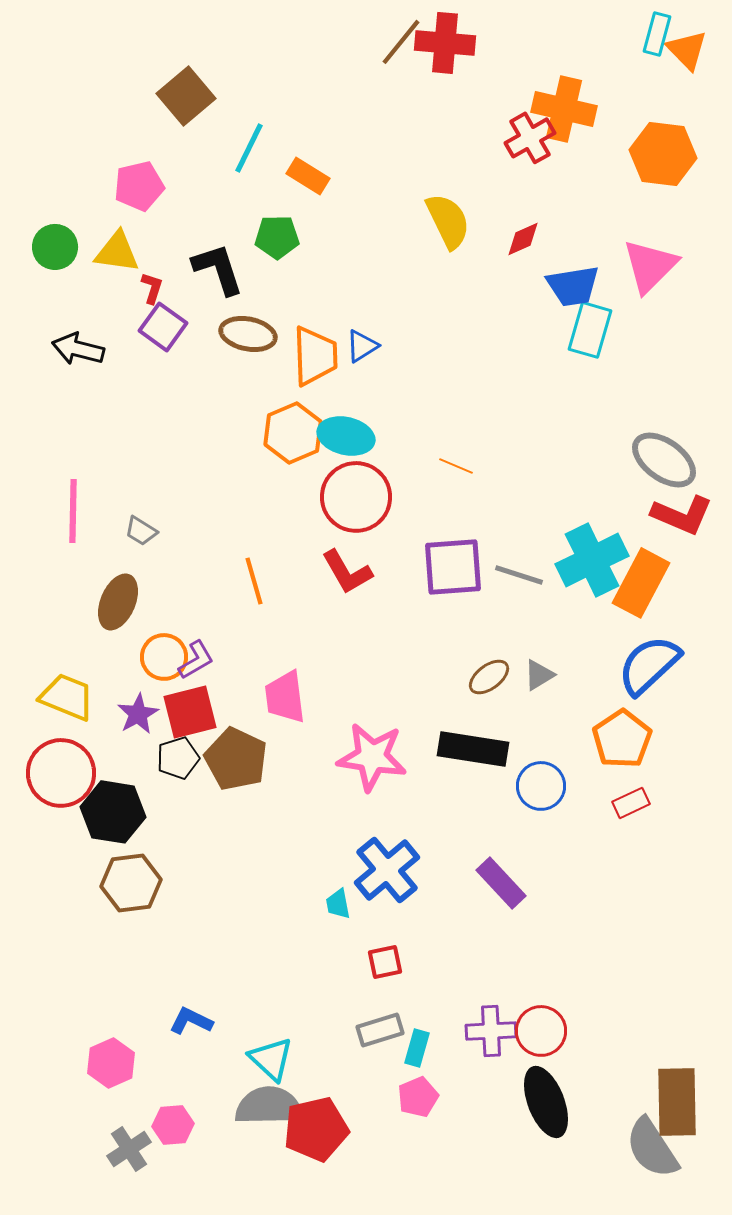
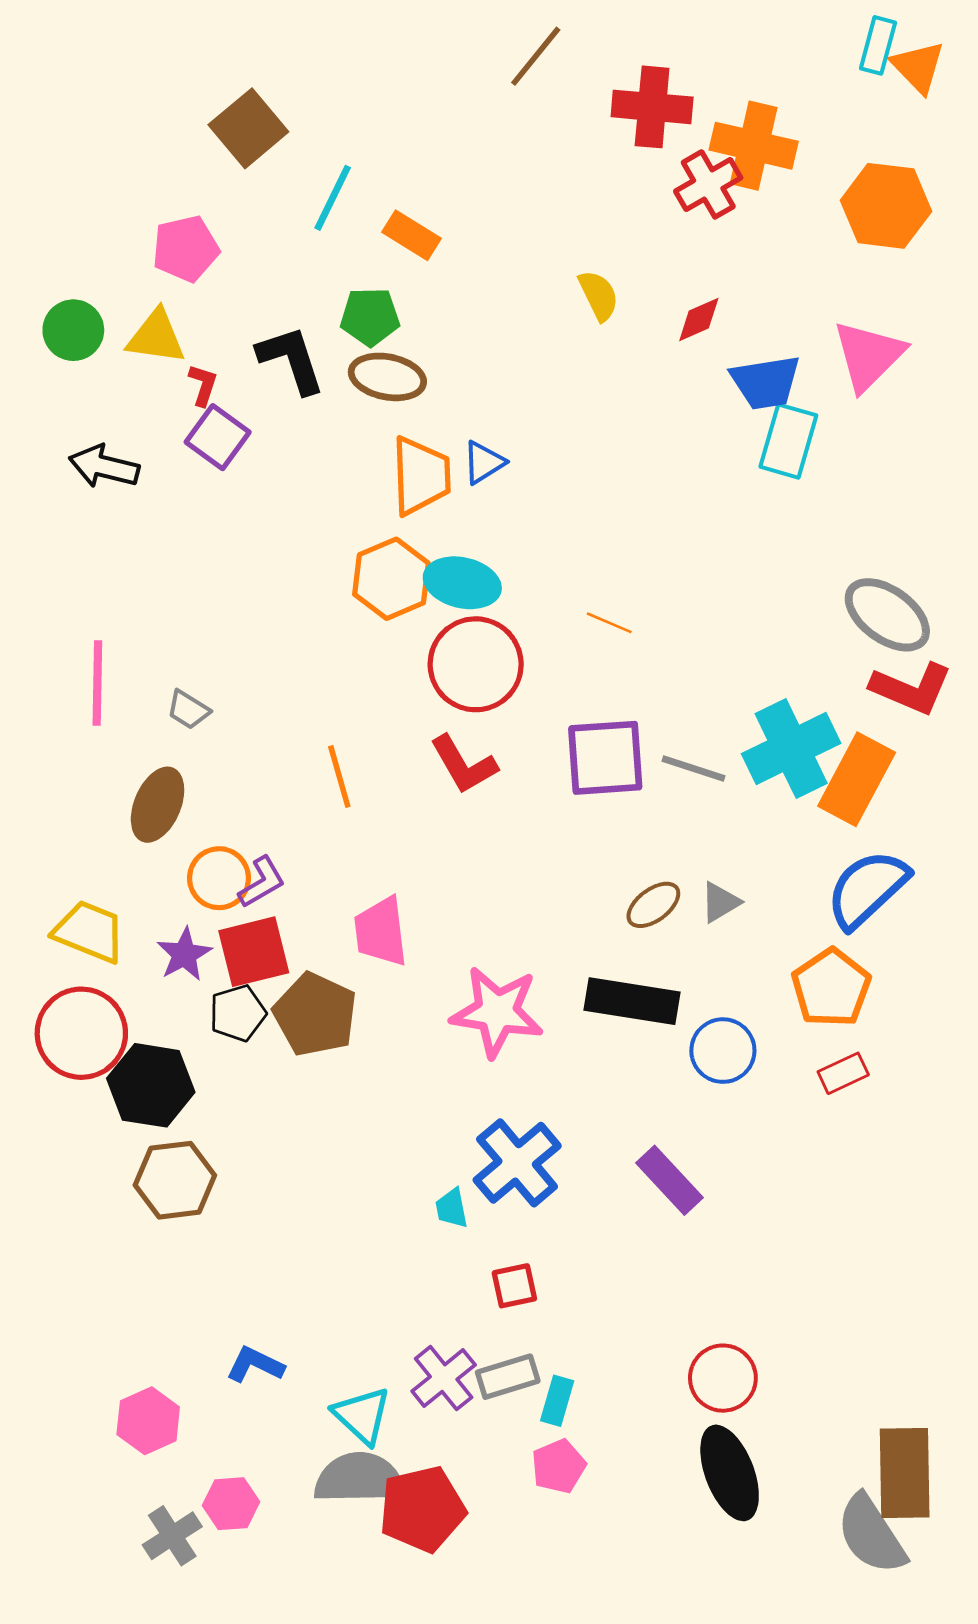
red cross: (445, 43) -> (652, 107), moved
yellow semicircle: (448, 221) -> (599, 295), size x0.7
brown ellipse: (248, 334) -> (387, 377), moved
purple cross: (491, 1031) -> (444, 1378), moved, turned -36

